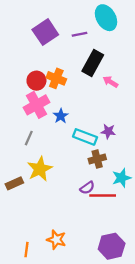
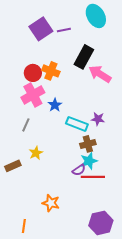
purple line: (80, 34) -> (64, 30), moved
pink arrow: (110, 82) -> (100, 74), size x1.6
yellow star: (40, 169) -> (36, 153), size x0.6
cyan star: (121, 178) -> (89, 161), moved
orange star: (56, 240) -> (51, 203), moved

